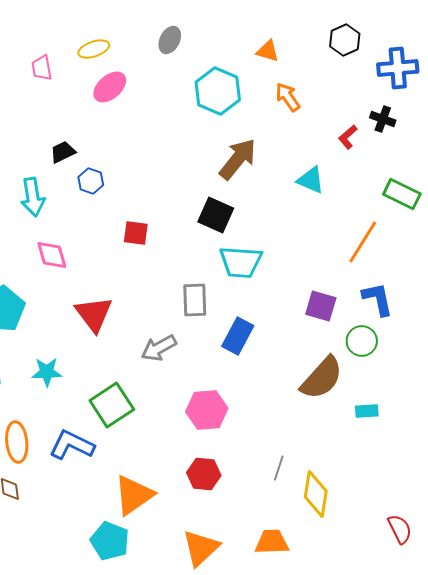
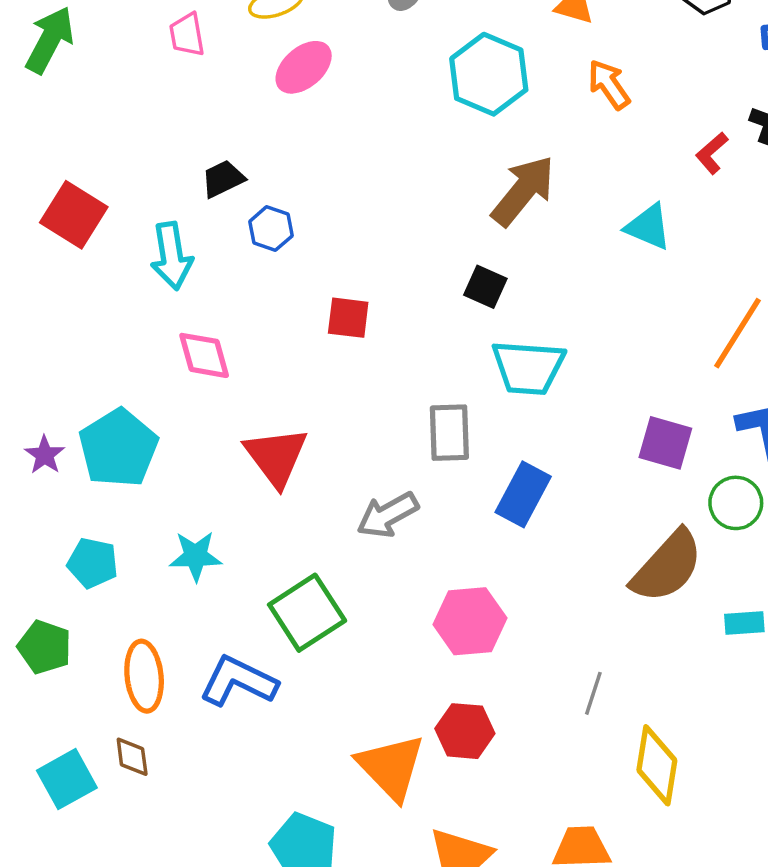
black square: (216, 215) -> (485, 287), size x0.7
gray line: (279, 468) -> (593, 693), moved
orange triangle: (134, 495) -> (391, 767), moved, turned -39

